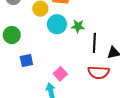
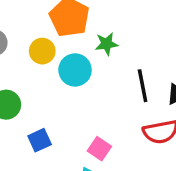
green star: (78, 26) -> (107, 44), moved

